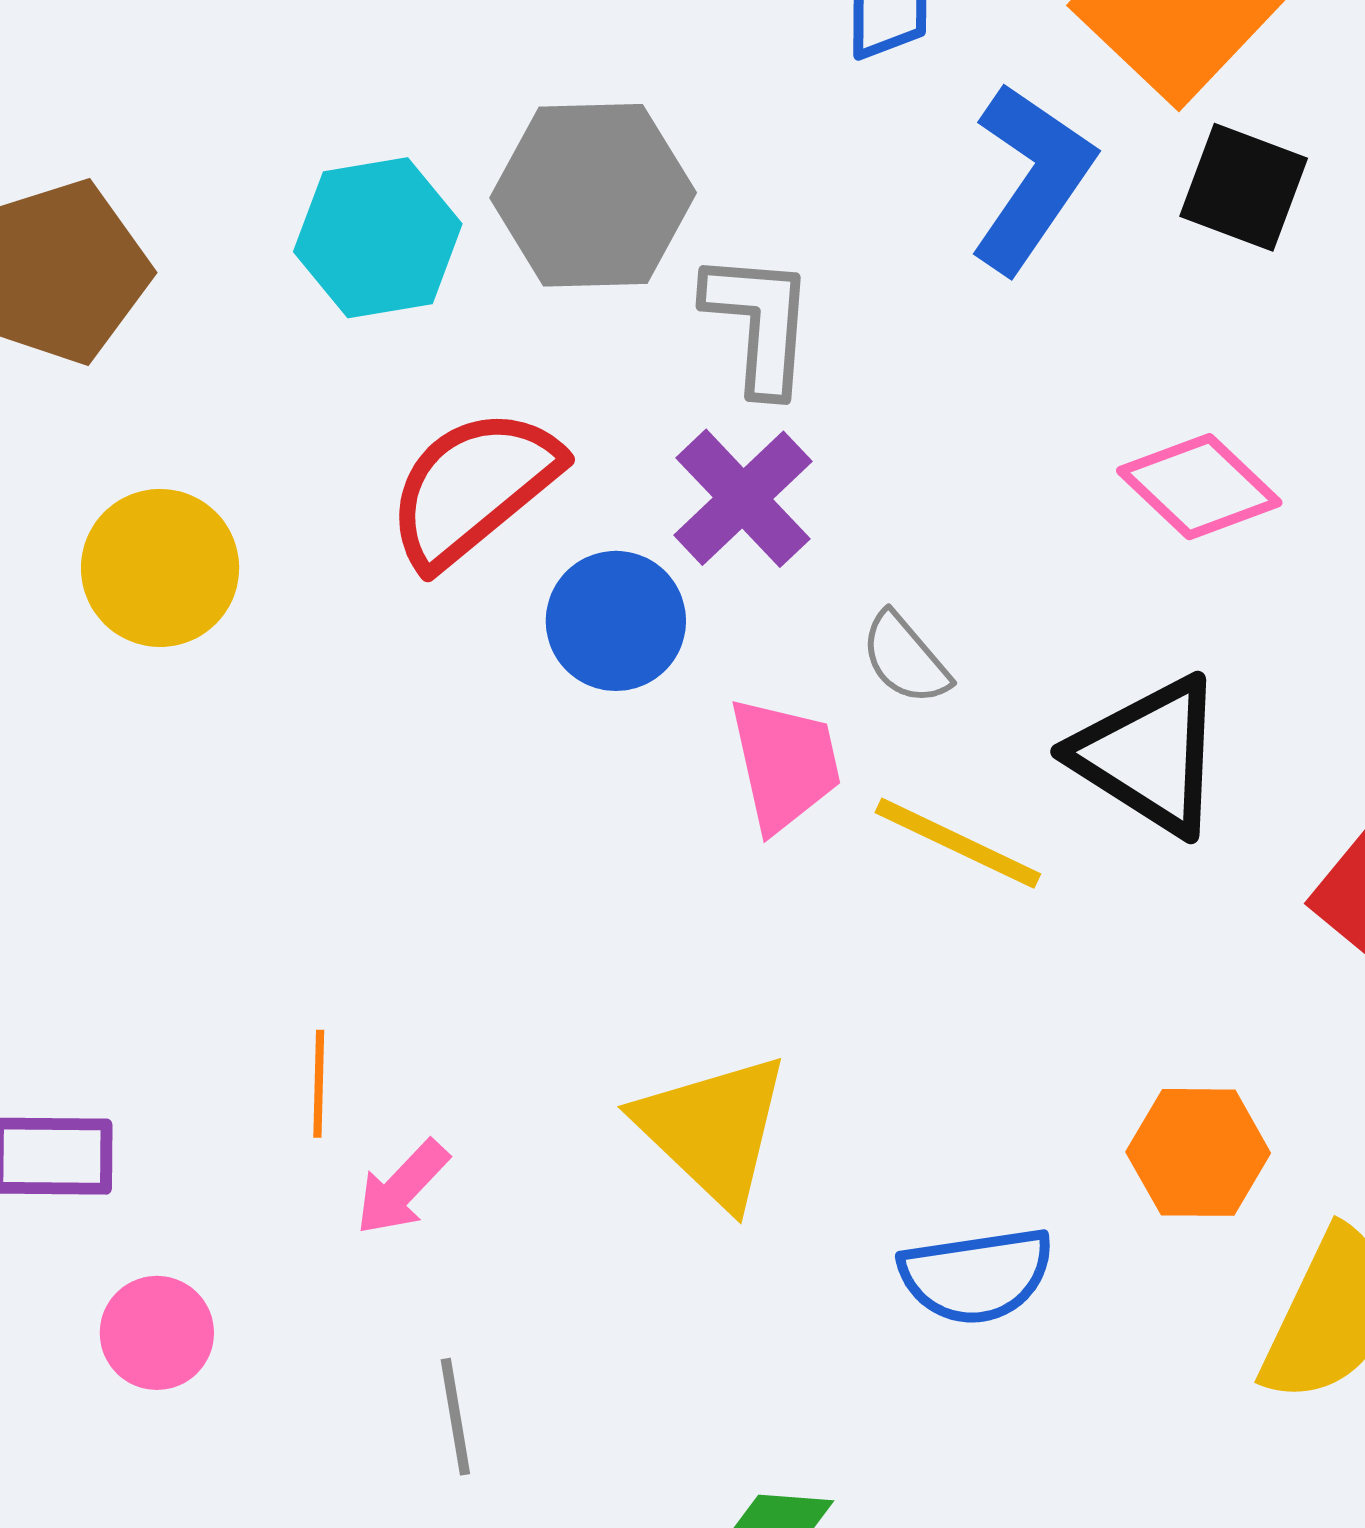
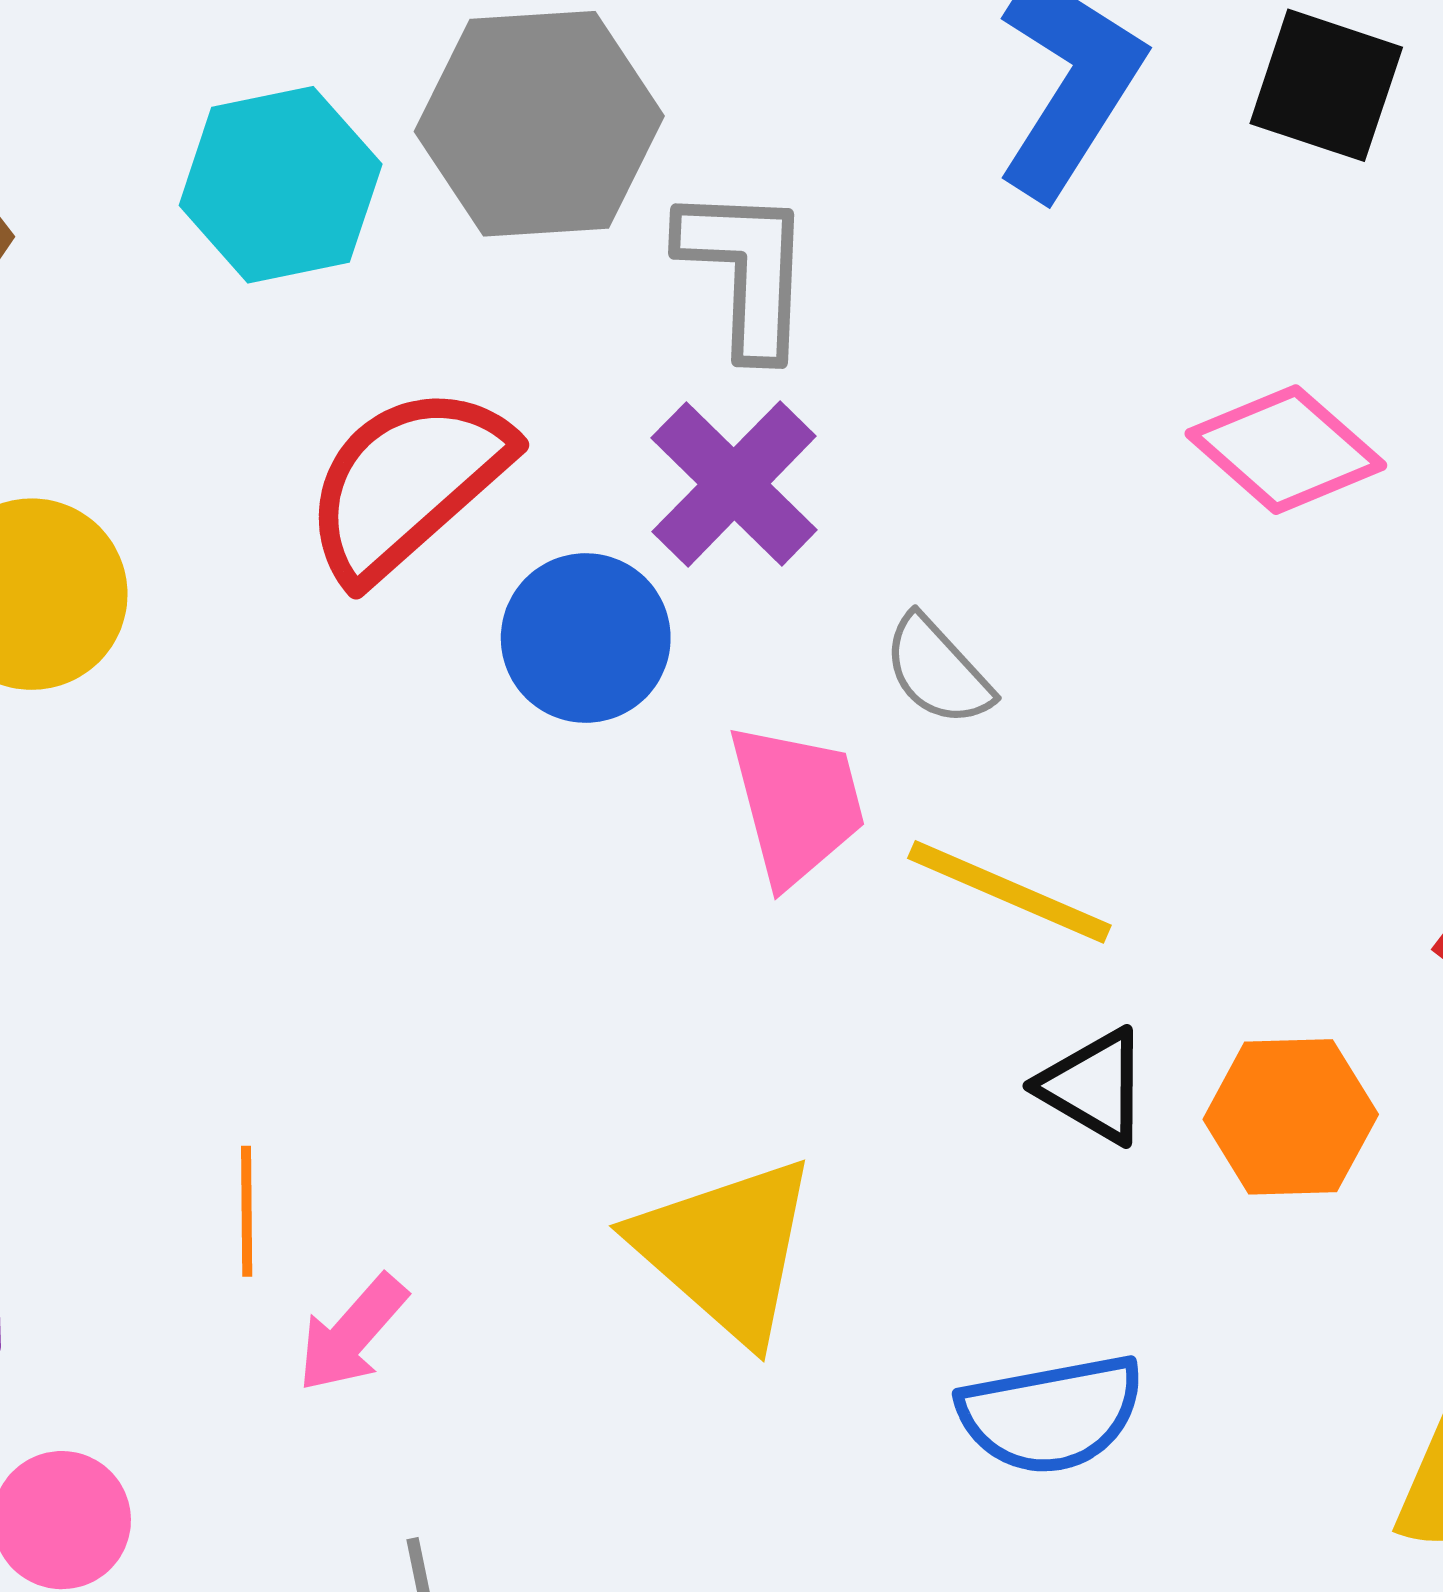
black triangle: (1149, 755) -> (1094, 1086), moved, size x0.6
orange hexagon: (1198, 1152) -> (1291, 1117), moved

